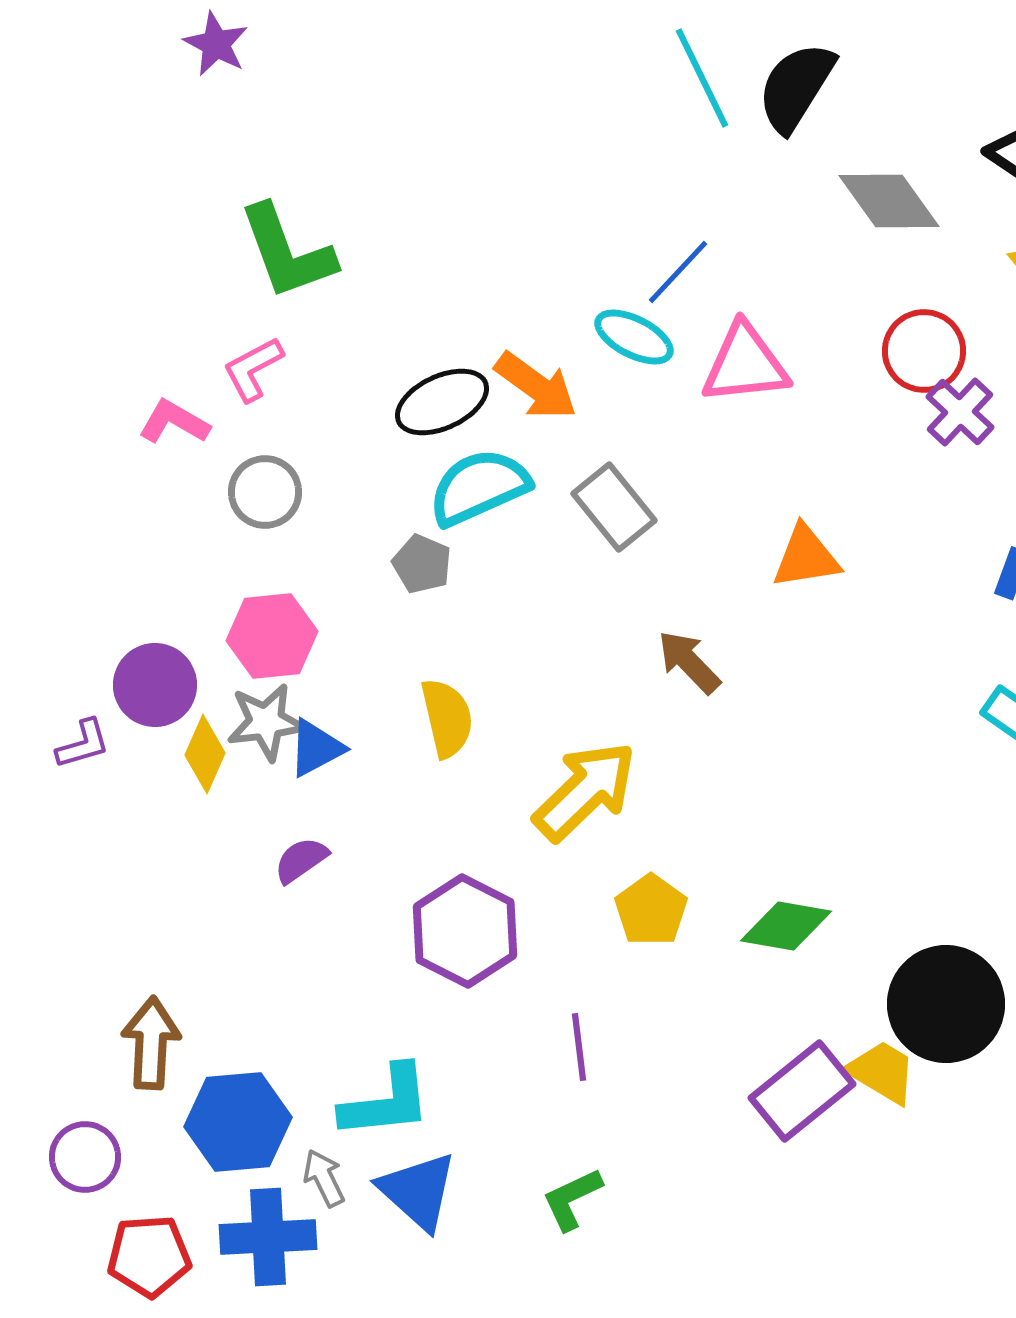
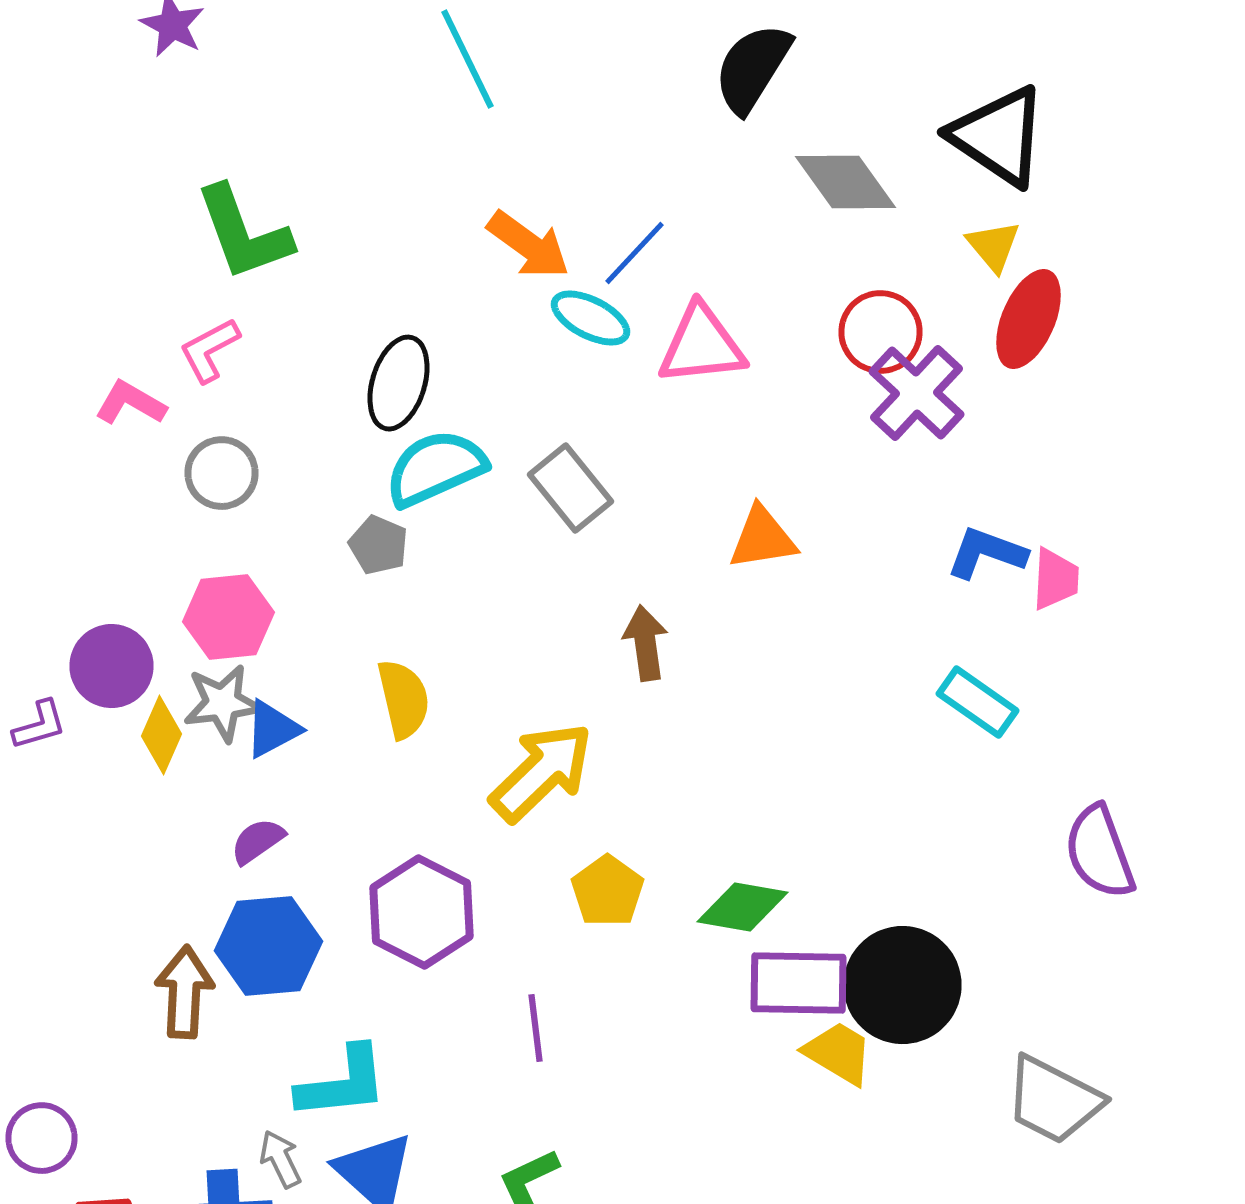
cyan line: (702, 78) -> (468, 59), moved
orange arrow: (536, 386) -> (528, 245), moved
black ellipse: (442, 402) -> (398, 383), turned -48
purple cross: (960, 412) -> (916, 393), size x1.4
brown arrow: (689, 662) -> (646, 643), turned 36
brown arrow: (151, 1043) -> (184, 992), moved
purple rectangle: (802, 1091) -> (798, 983), moved, turned 40
blue hexagon: (238, 1122) -> (268, 946), moved

